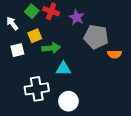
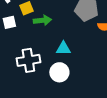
cyan triangle: (63, 68) -> (63, 48), moved

